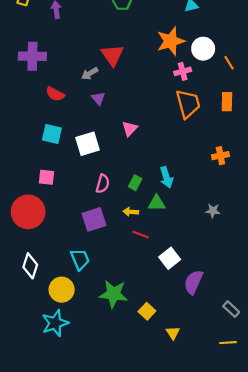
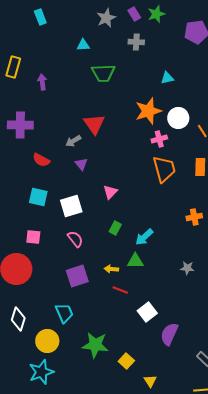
cyan arrow: (166, 177) -> (144, 237), turned 66
green rectangle: (135, 183) -> (115, 228), moved
pink semicircle: (103, 184) -> (75, 239), moved, turned -54

